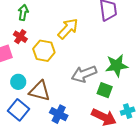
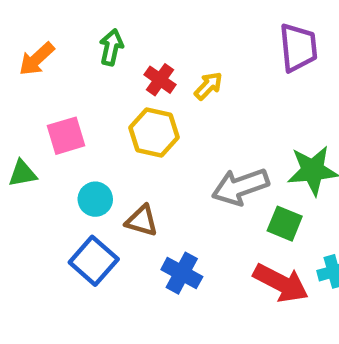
yellow arrow: (68, 29) -> (208, 86), size x0.6
red cross: (20, 37) -> (160, 80), moved
brown triangle: (40, 91) -> (142, 221), size x0.7

